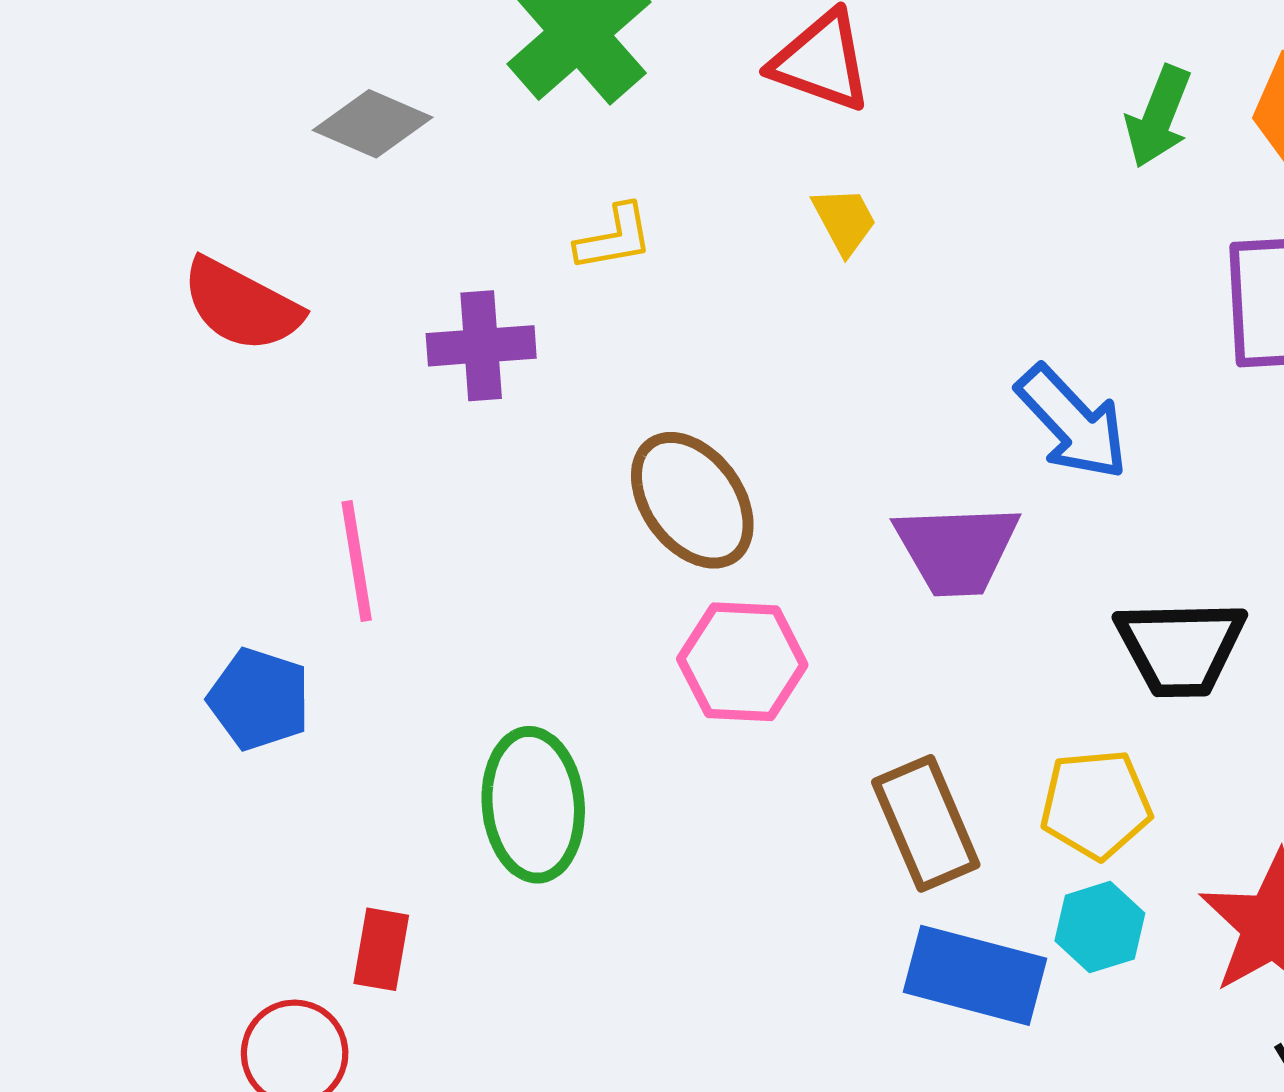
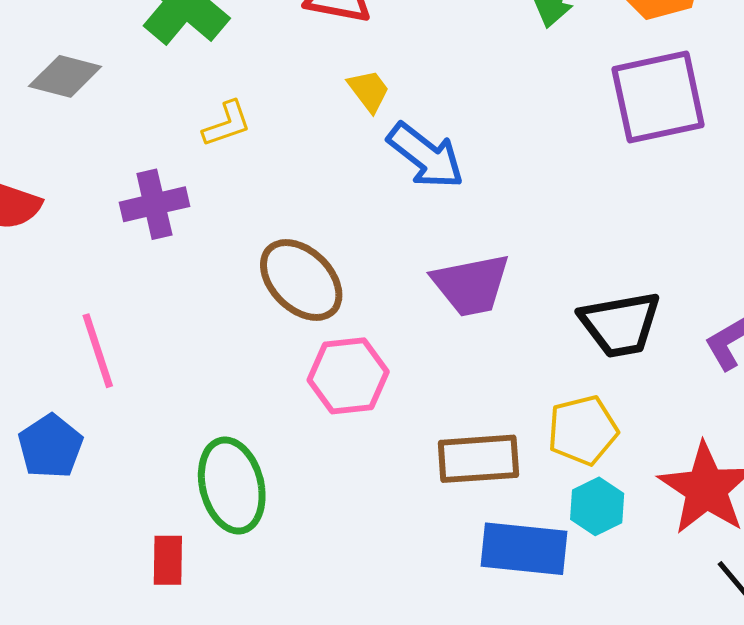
blue arrow: (1072, 422) -> (426, 156), moved
blue pentagon: (259, 699) -> (50, 446), turned 30
brown rectangle: (926, 823) -> (478, 459), turned -62
red rectangle: (381, 949) -> (168, 560), moved

